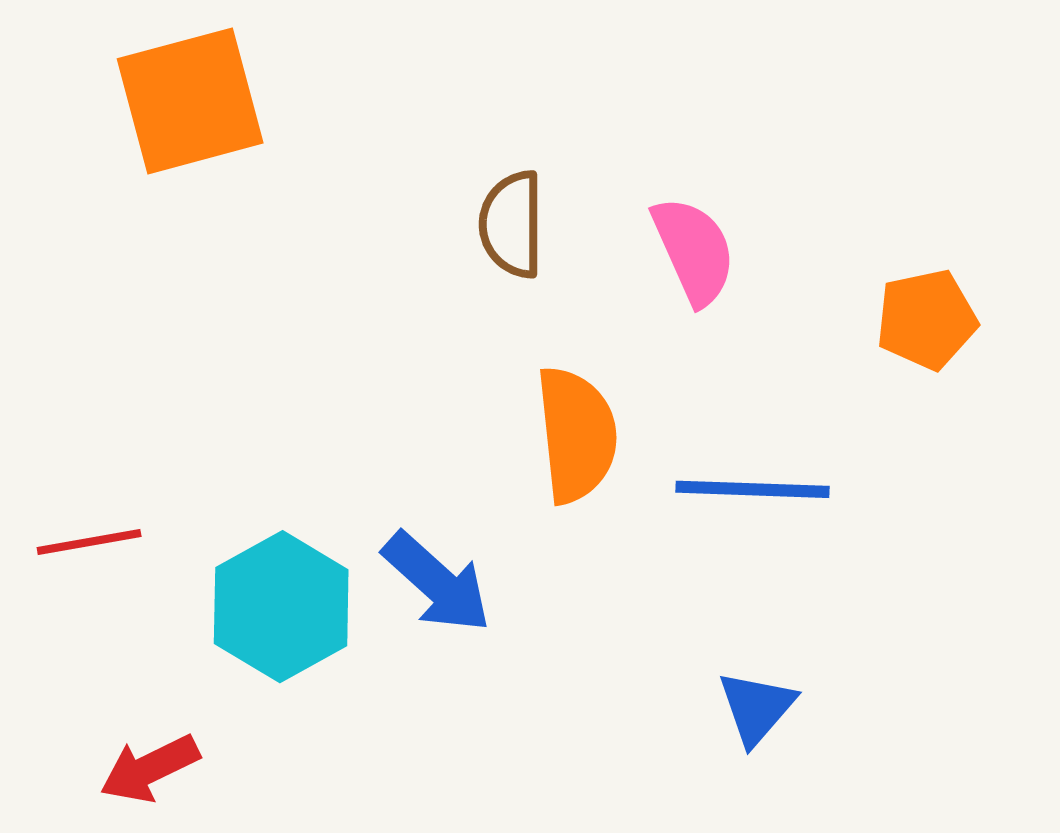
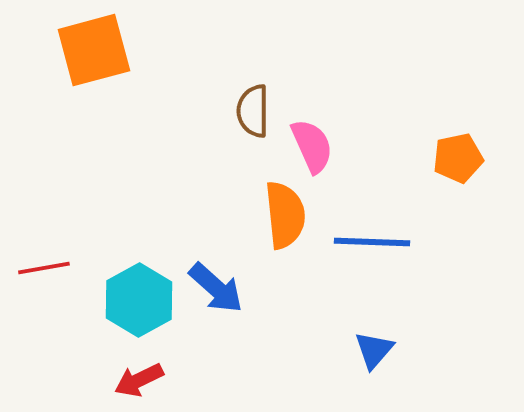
pink semicircle: (694, 251) -> (312, 146), moved
red arrow: (150, 768) -> (139, 380), moved

